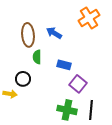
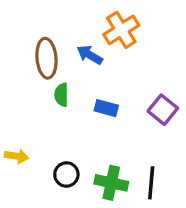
orange cross: (89, 18) -> (121, 30), moved
black circle: (23, 79) -> (66, 174), moved
purple square: (78, 84) -> (163, 110), moved

